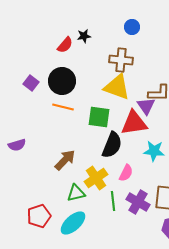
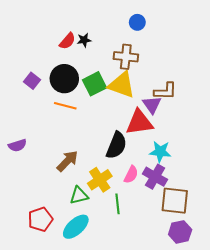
black star: (84, 36) -> (84, 40), moved
green square: (99, 117) -> (95, 84), moved, turned -35
purple cross: (138, 202) -> (155, 177), moved

